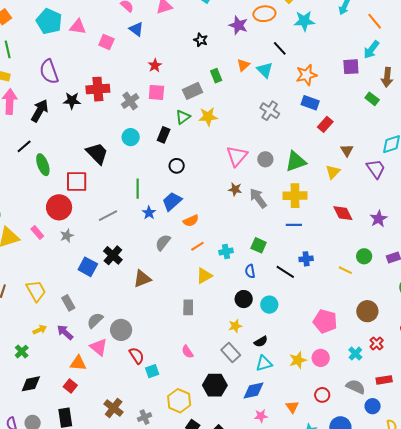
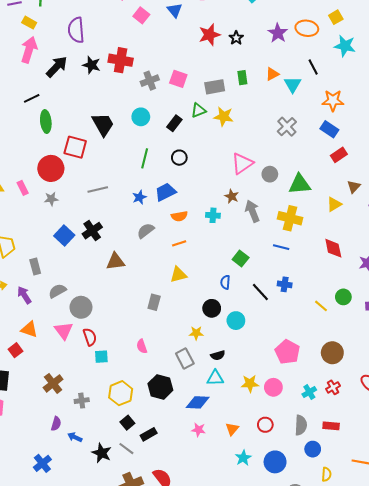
red star: (155, 65) -> (209, 35), moved, size x1.5
green line: (138, 189) -> (145, 158), moved
cyan cross: (226, 251) -> (213, 215), moved
pink triangle: (99, 347) -> (64, 331), moved
gray semicircle: (356, 387) -> (301, 425), turned 54

